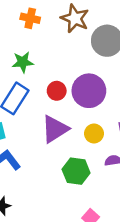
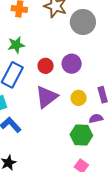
purple circle: (89, 91) -> (72, 64), size x0.7
green hexagon: (76, 171) -> (81, 135), moved

